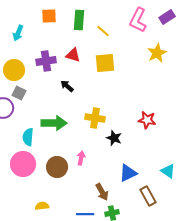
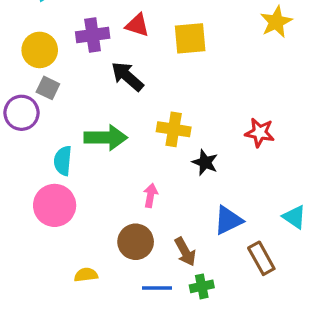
black arrow: (67, 86) -> (127, 76), size x1.5
brown circle: (57, 167) -> (136, 242), moved

